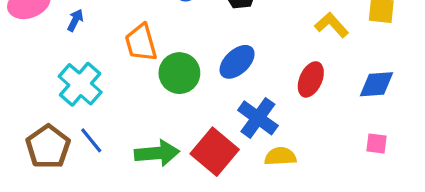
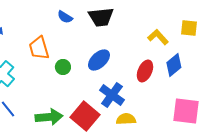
green circle: (179, 73) -> (63, 67), size x0.6
blue diamond: (376, 84) -> (174, 65), moved, turned -35
pink square: (376, 144) -> (186, 111), size x2.0

